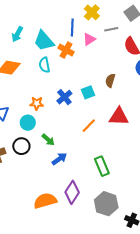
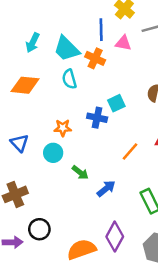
pink triangle: (89, 39) -> (123, 43), turned 48
cyan square: (88, 92) -> (116, 103), moved
blue cross: (64, 97) -> (97, 118), turned -35
black circle: (21, 146) -> (39, 229), moved
blue arrow: (59, 159) -> (106, 188), moved

